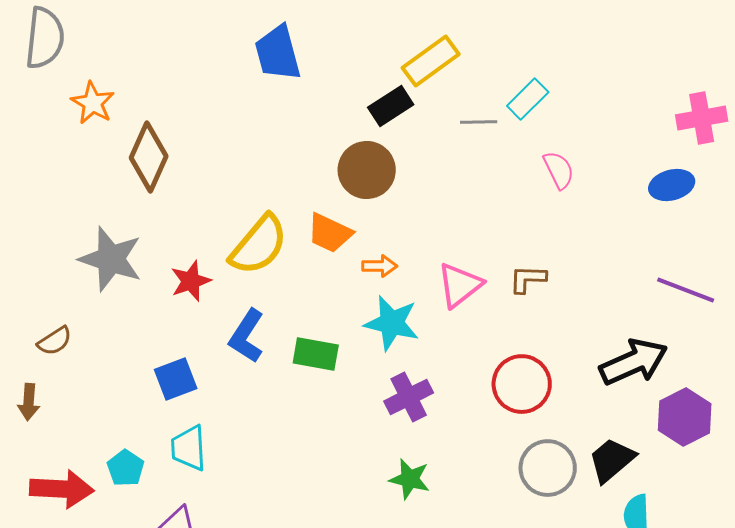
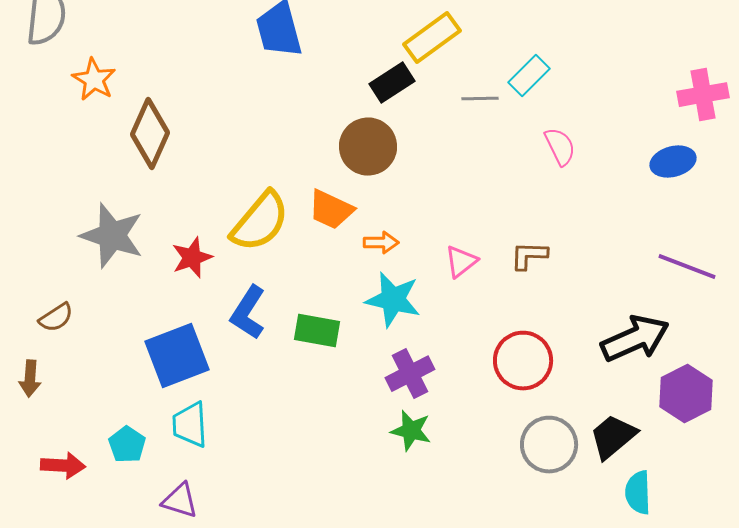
pink triangle: (460, 285) -> (461, 262), size x0.7
blue square: (176, 379) -> (177, 356), size x1.5
green star: (410, 479) -> (411, 431), moved
red arrow: (62, 489) -> (63, 466), size x0.7

